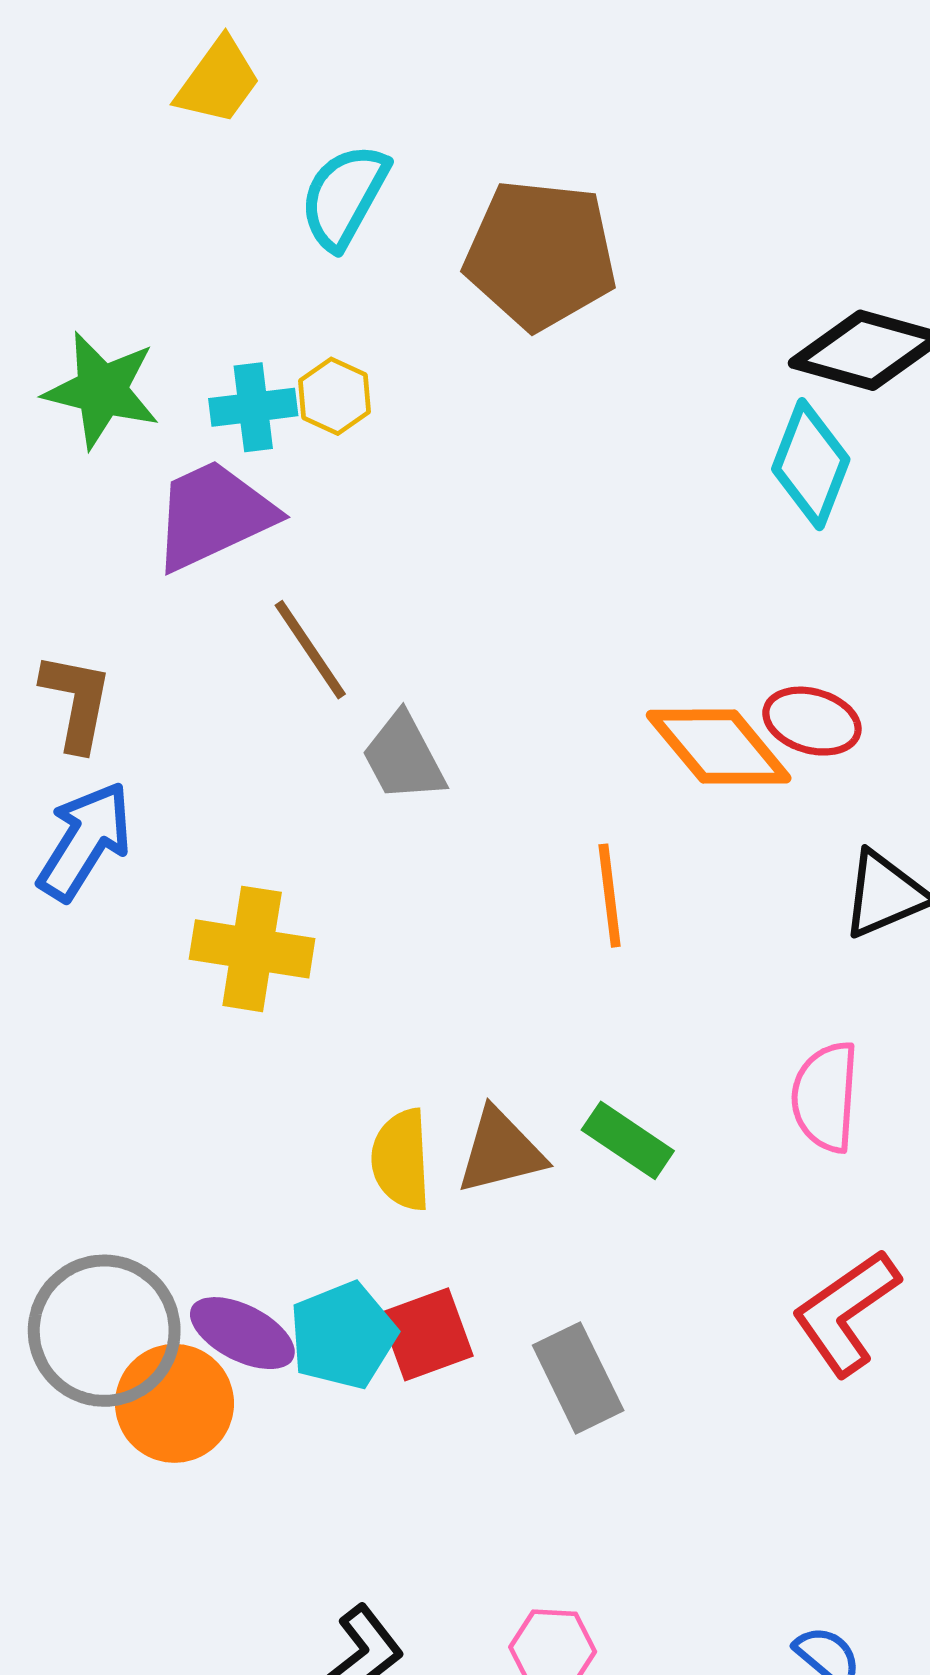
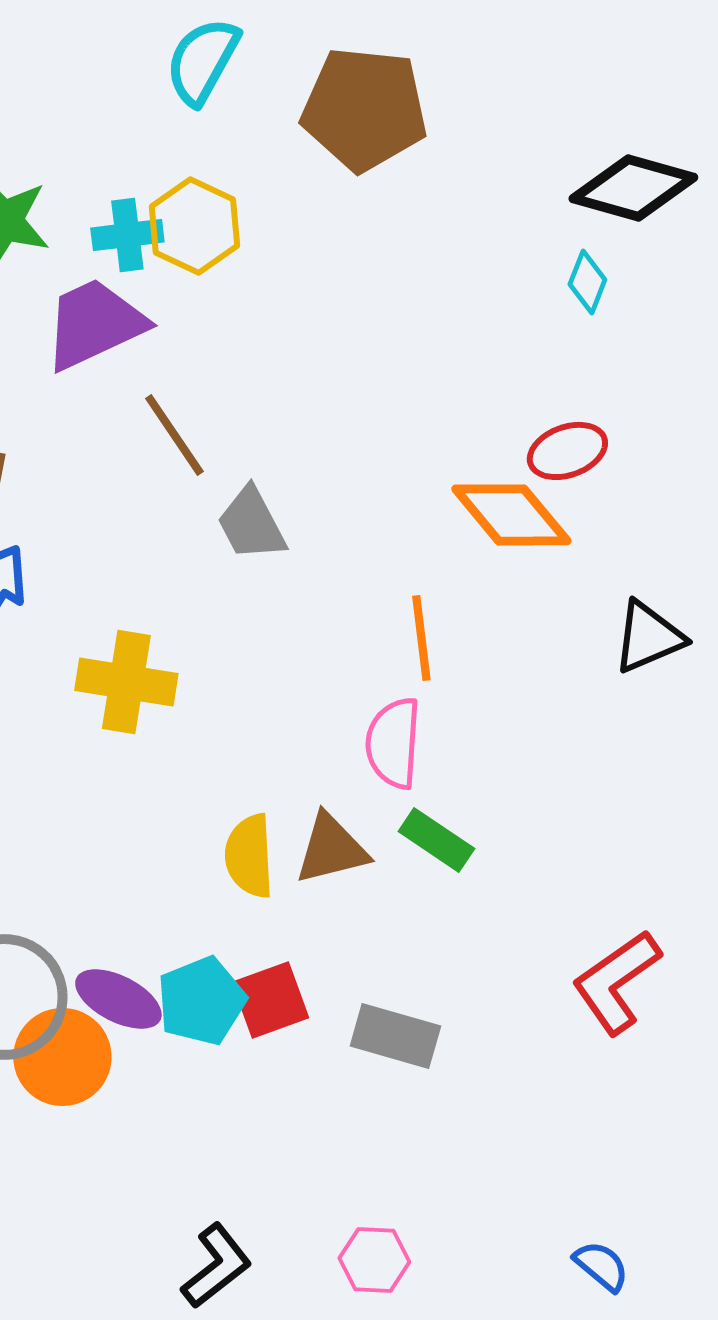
yellow hexagon: (334, 396) -> (194, 226), size x1.5
cyan diamond: (811, 464) -> (587, 282), size x0.6
red ellipse: (812, 721) -> (567, 451), moved, turned -36
pink semicircle: (825, 1097) -> (393, 743), moved
gray rectangle: (578, 1378) -> (395, 1036), turned -48

